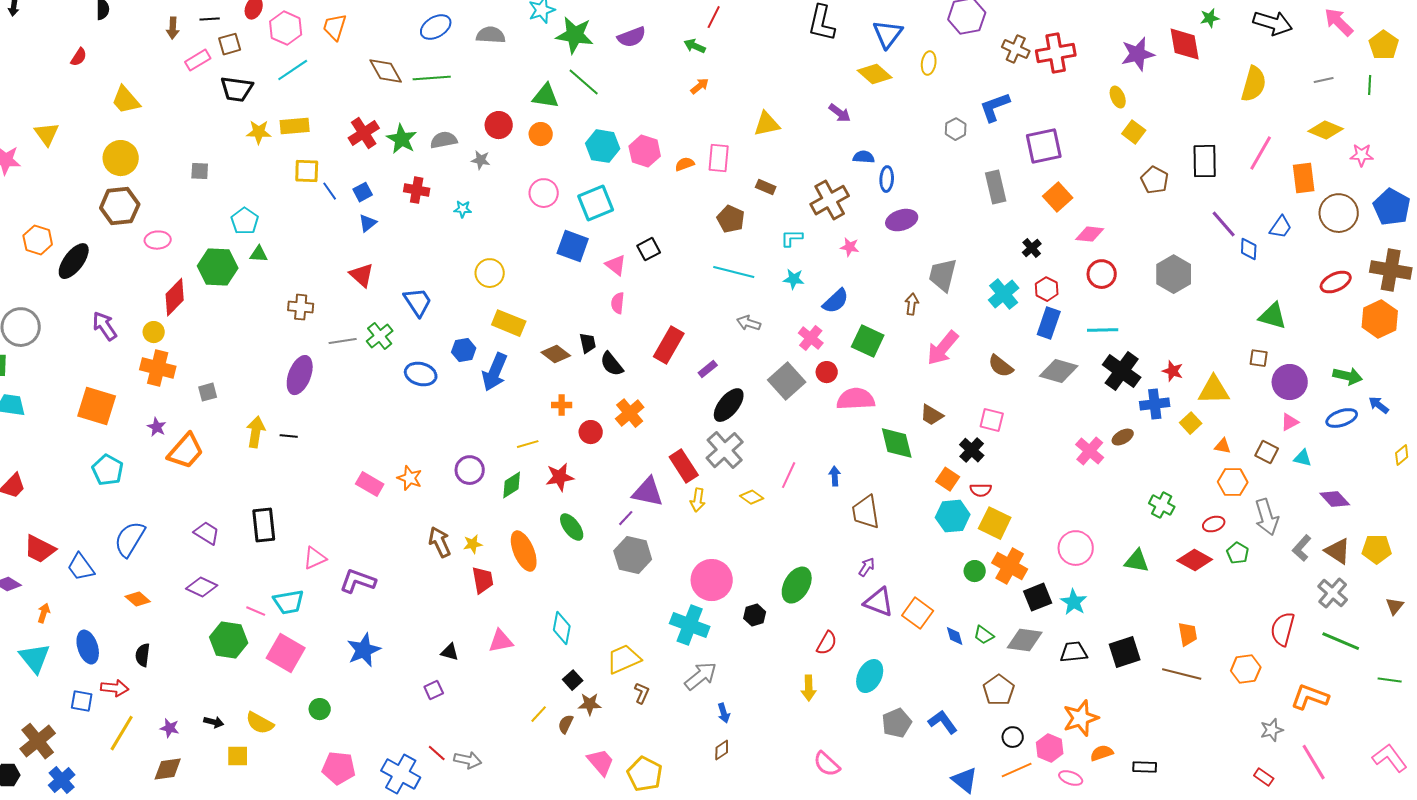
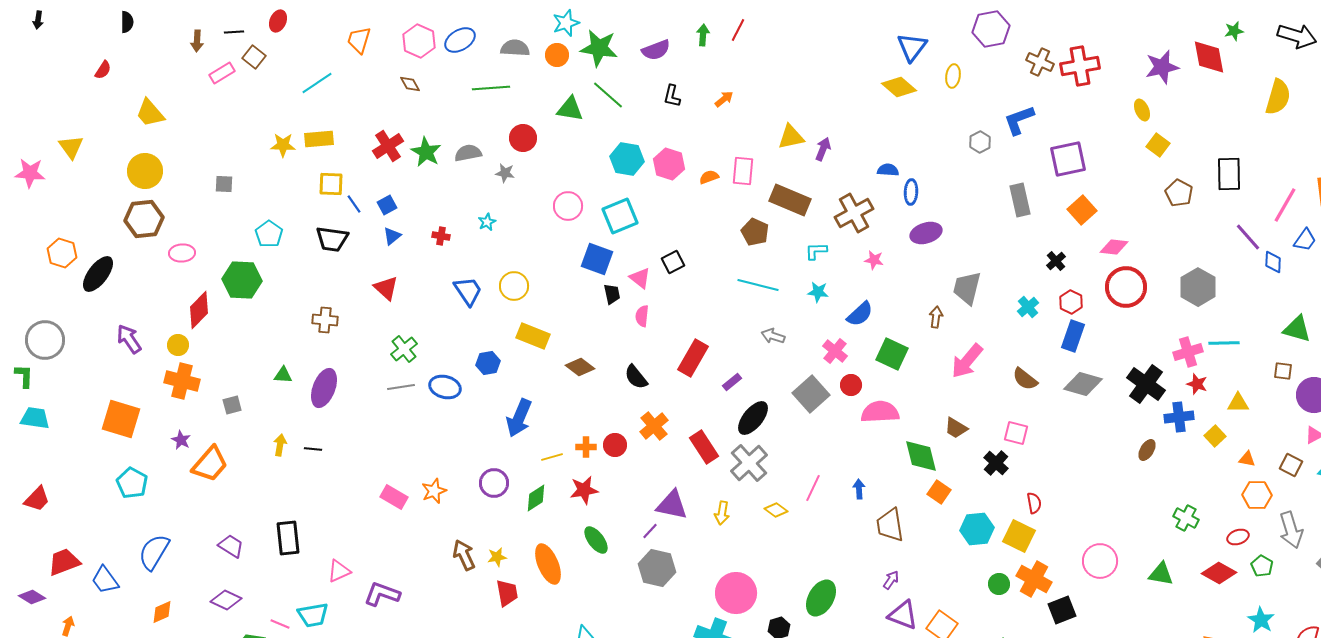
black L-shape: (822, 23) -> (672, 96), moved, size x0.6
pink hexagon: (286, 28) -> (419, 41), moved
brown square: (230, 44) -> (254, 57), turned -35
green arrow: (695, 46) -> (703, 35), moved, turned 70
brown diamond: (386, 71) -> (410, 84), size x0.6
green line: (432, 78) -> (491, 88), moved
black trapezoid: (237, 89) -> (332, 239), moved
purple arrow: (840, 113) -> (823, 149), moved, turned -105
orange circle: (541, 134) -> (557, 55), moved
pink line: (1261, 153) -> (1285, 205), moved
brown rectangle: (766, 187) -> (790, 200), size x2.0
red cross: (417, 190) -> (441, 236), moved, size x0.7
cyan star: (463, 209) -> (487, 222), turned -30
green triangle: (259, 254) -> (283, 375), moved
red circle: (1102, 274) -> (1126, 287), size x1.4
cyan cross: (1004, 294) -> (1028, 307), size x0.7
blue trapezoid: (418, 302) -> (468, 291), moved
cyan line: (1103, 330) -> (1224, 343), moved
gray line: (343, 341) -> (401, 387), moved
black trapezoid: (588, 343) -> (612, 294), moved
blue arrow: (495, 372) -> (519, 418), moved
yellow triangle: (1214, 390) -> (1238, 403), size x0.7
orange cross: (562, 405) -> (586, 447), moved
yellow arrow: (256, 432) -> (280, 445), size x0.7
brown ellipse: (1123, 437) -> (1147, 450), turned -30
pink cross: (1090, 451) -> (1188, 352), moved, turned 32
red rectangle: (684, 466) -> (704, 447), moved
orange star: (410, 478) -> (434, 491), turned 30
orange square: (948, 479) -> (939, 492), moved
red semicircle: (981, 490) -> (1034, 503), moved, turned -100
red trapezoid: (40, 549) -> (64, 562), turned 132
orange diamond: (138, 599) -> (162, 612), turned -65
cyan star: (1074, 602) -> (1261, 620), moved

